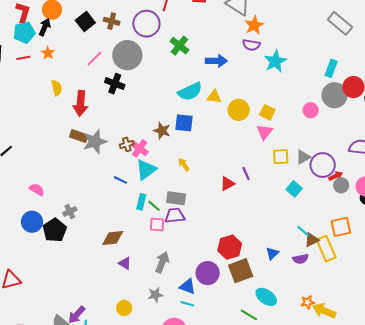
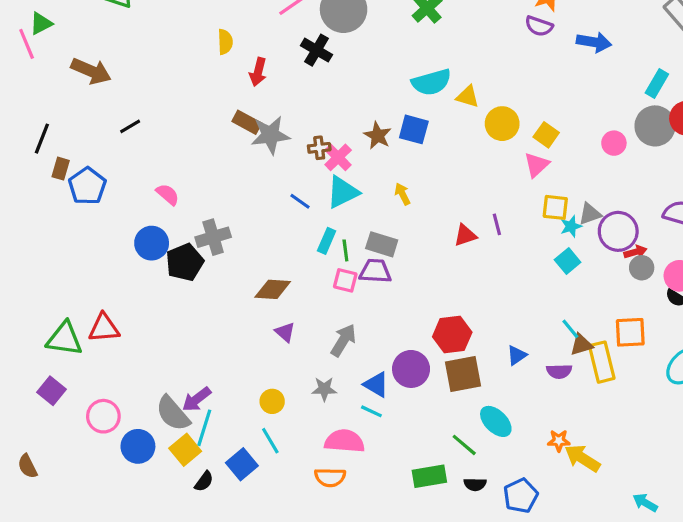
blue arrow: (216, 61) -> (594, 42), moved
cyan star: (275, 61) -> (571, 226), moved, size x0.6
red arrow: (80, 103) -> (258, 72), size x0.7
green line: (154, 206) -> (345, 250), turned 32
gray cross: (70, 211) -> (213, 237), size x1.5

